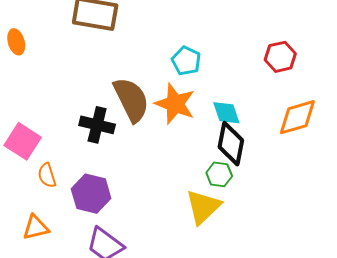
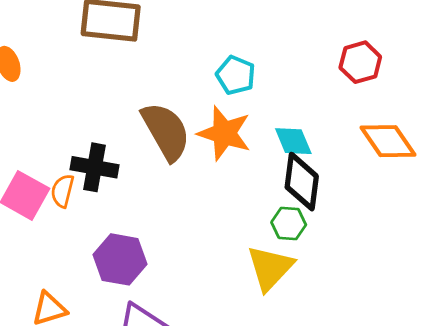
orange diamond: (297, 117) -> (388, 141), turned 75
black cross: (97, 125) -> (94, 167), moved
orange semicircle: (47, 175) -> (63, 191), moved, turned 35

